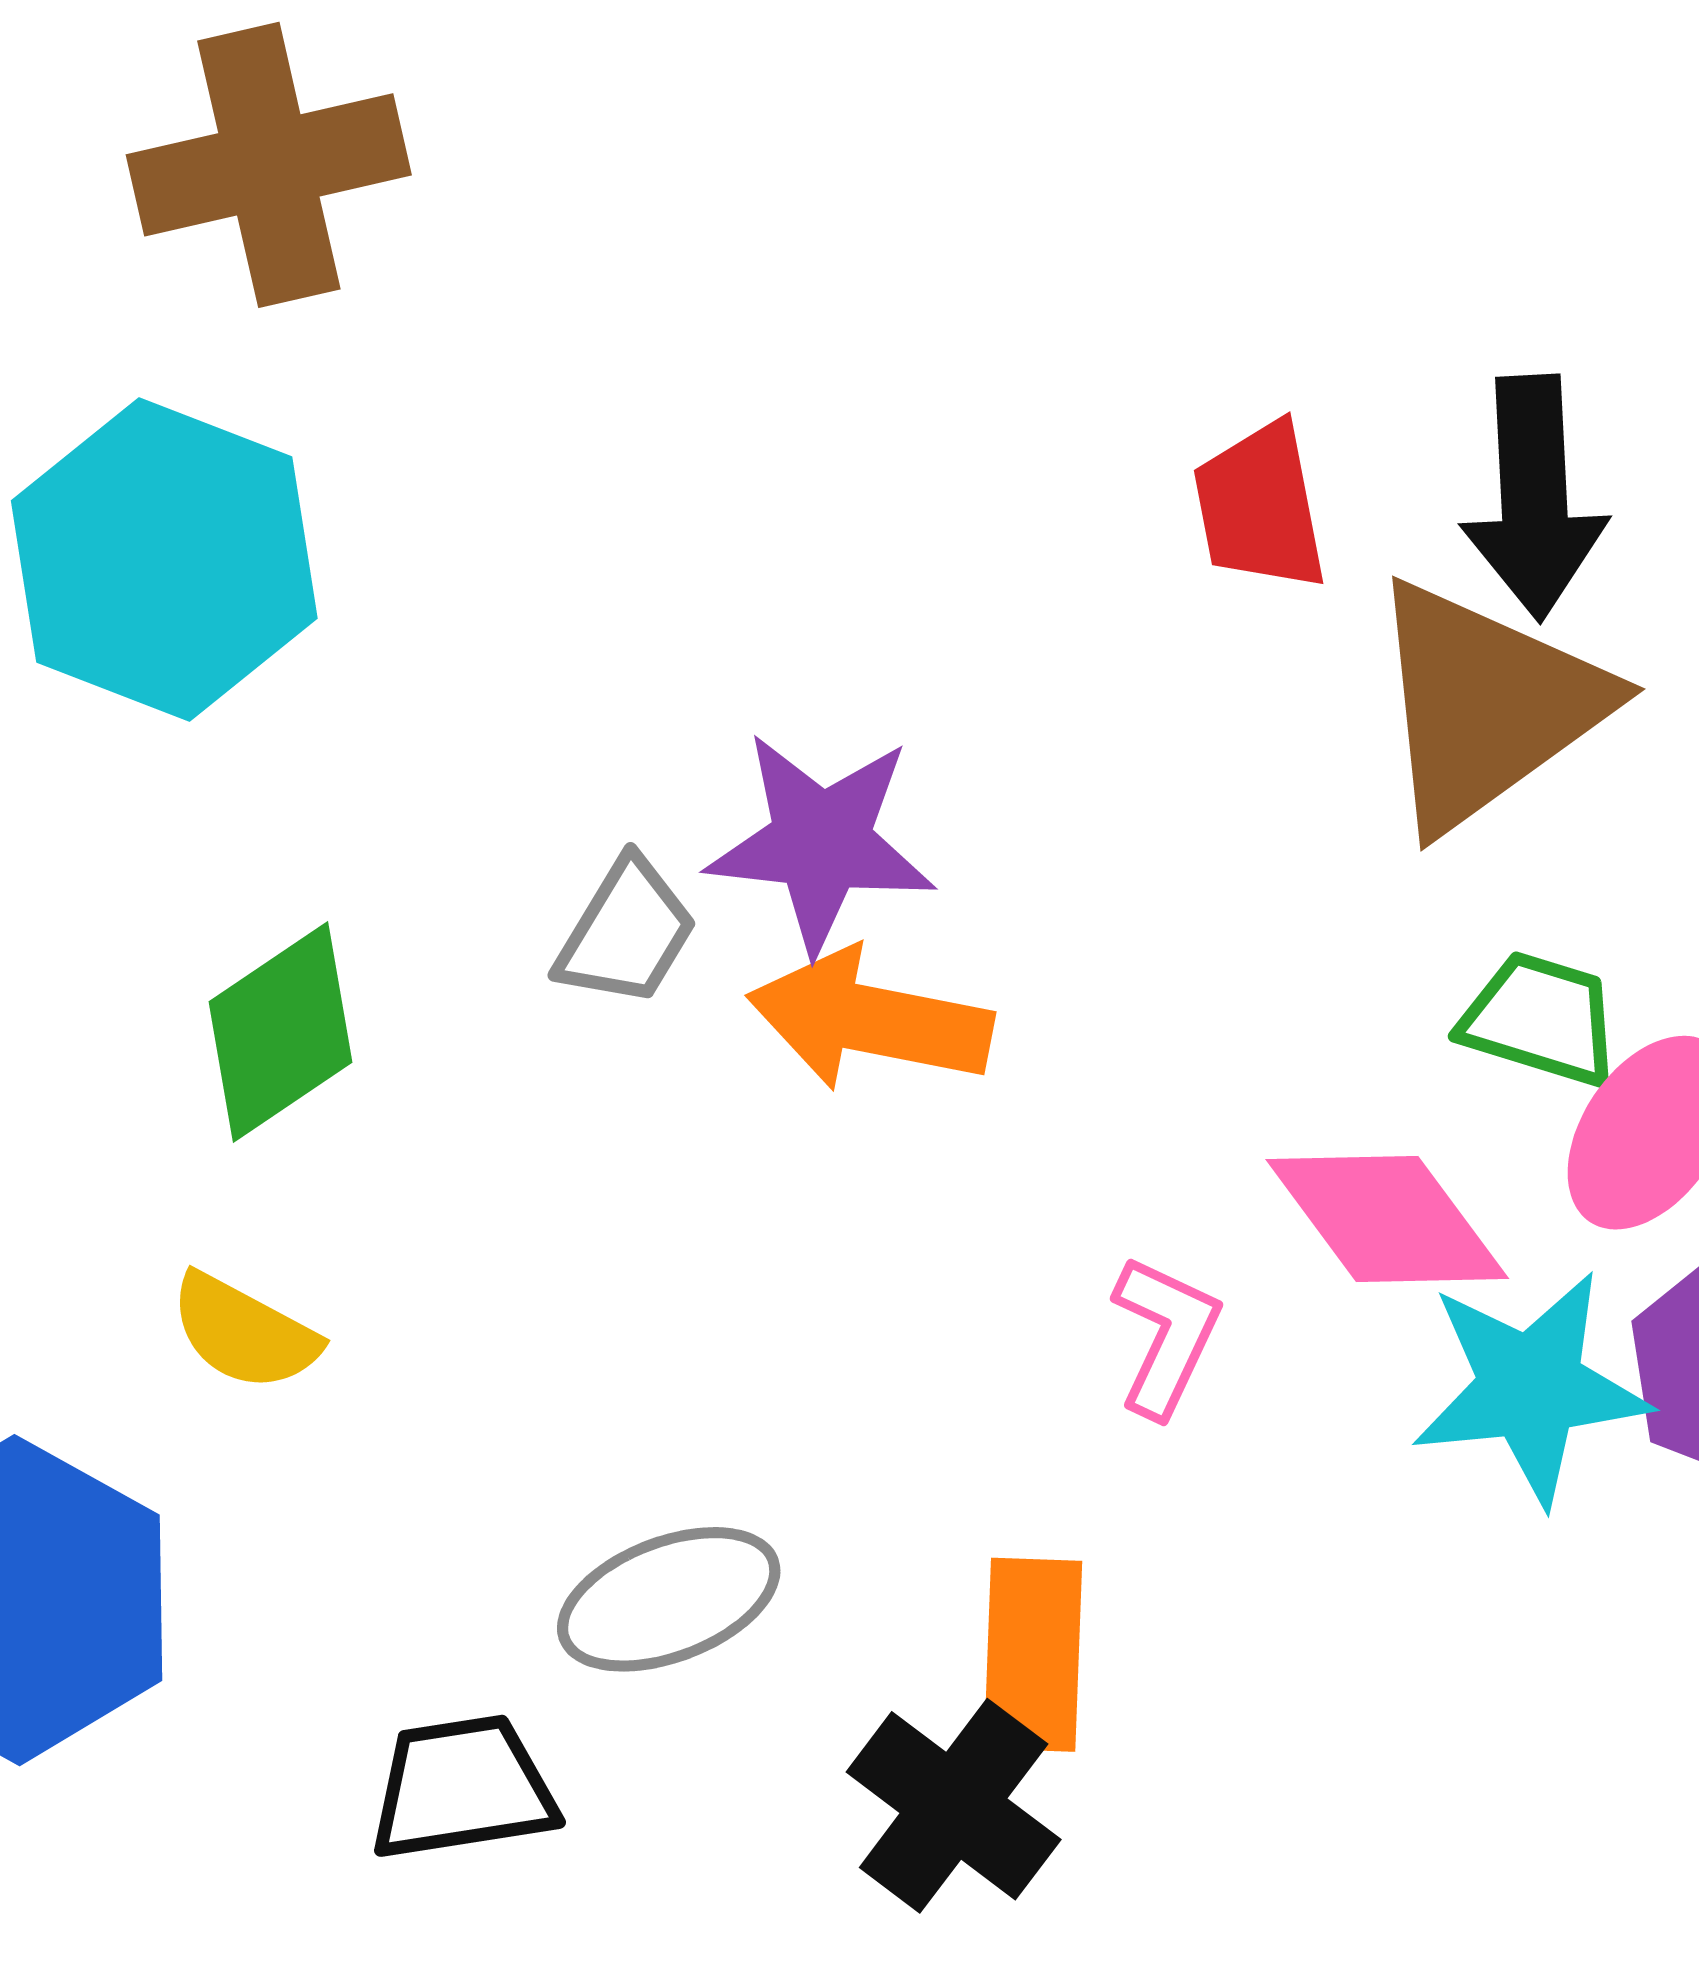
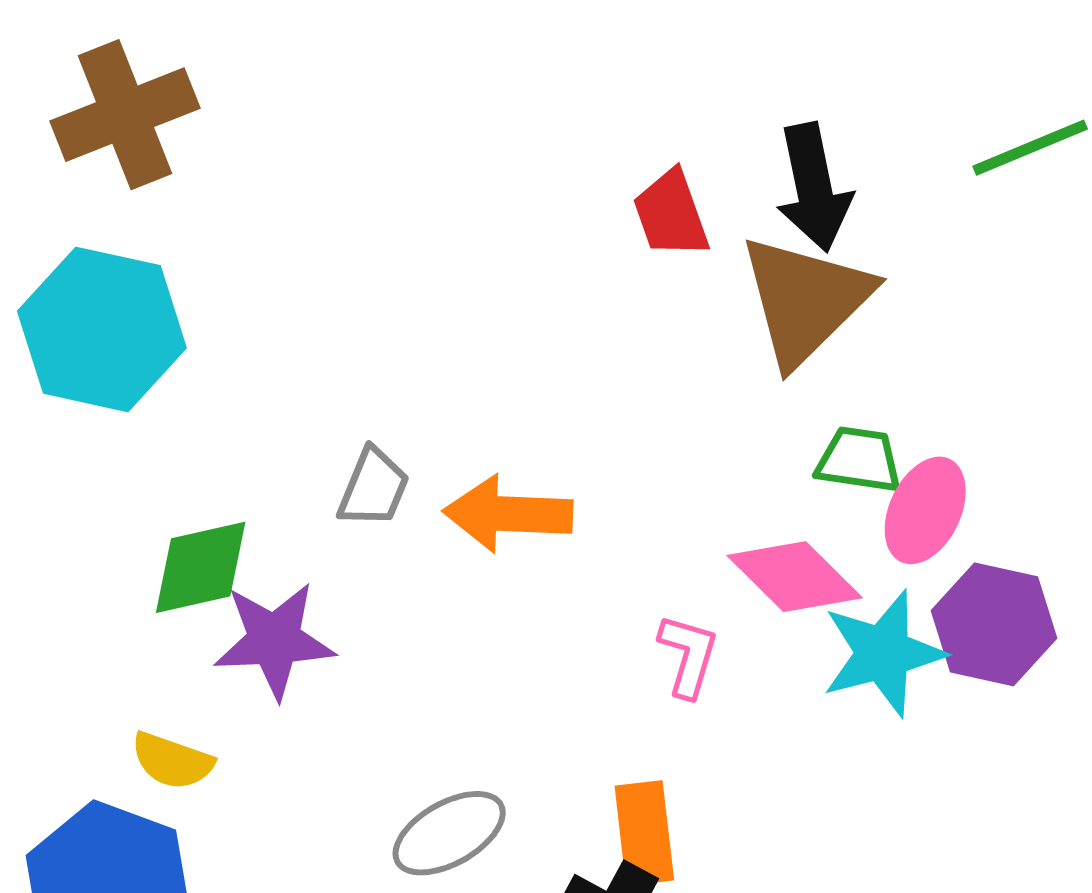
purple star: (821, 842) -> (274, 640), moved
green diamond: (281, 1032) -> (201, 567), turned 30
yellow semicircle: (244, 1332) -> (172, 761), moved

